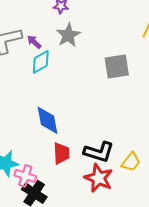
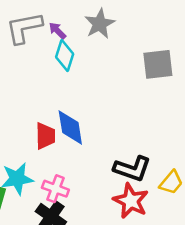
cyan diamond: (41, 62) -> (65, 56), turned -45
red trapezoid: (61, 153) -> (45, 136), moved
pink cross: (25, 176) -> (55, 189), moved

